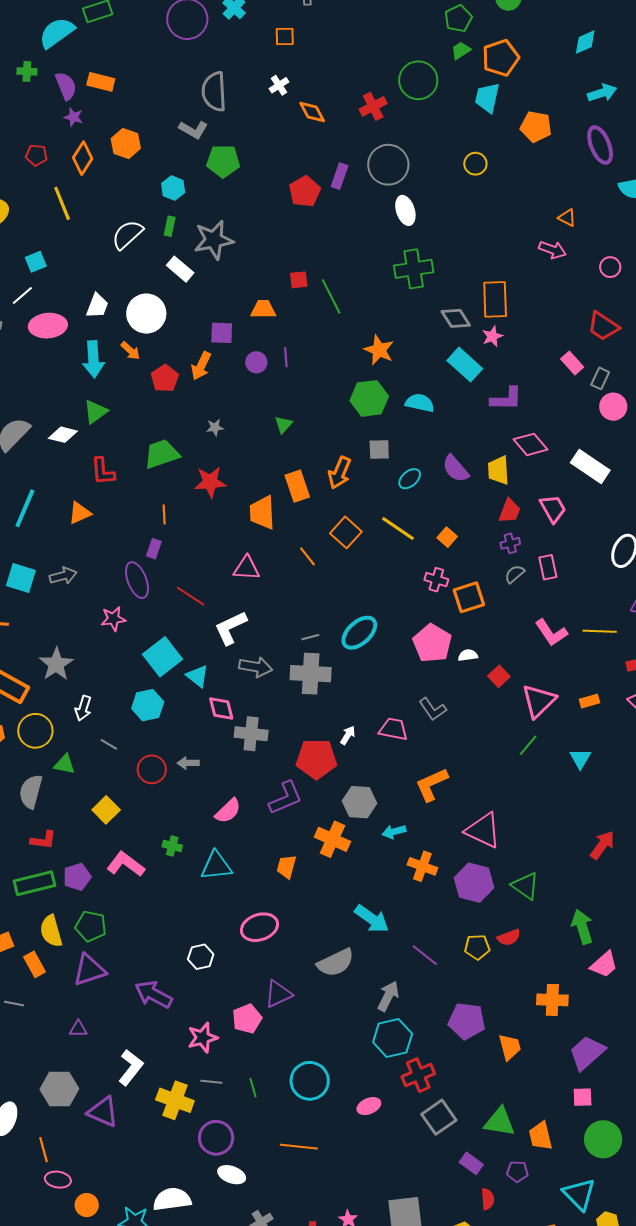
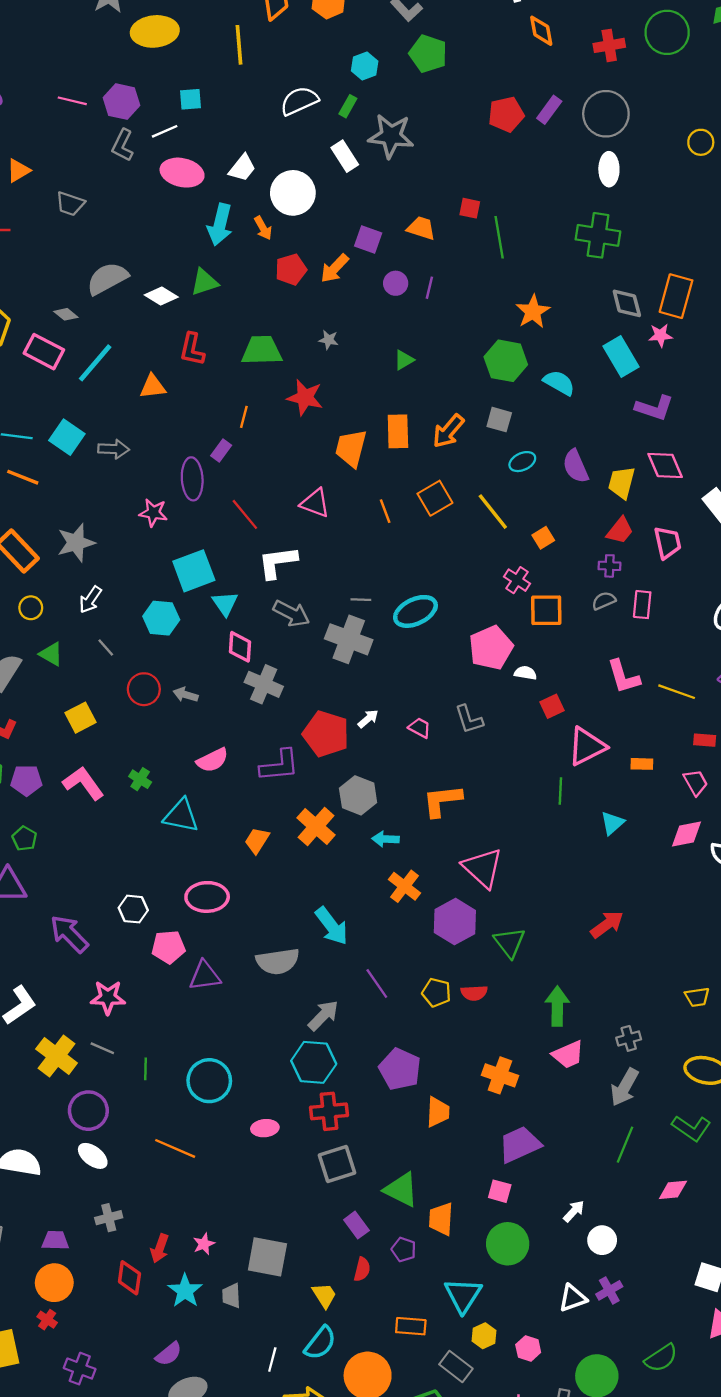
pink trapezoid: (393, 729) -> (420, 728), size x0.7
yellow circle: (35, 731) -> (31, 608), size x0.6
green line: (528, 745) -> (560, 791), turned -55
green pentagon: (91, 926) -> (24, 839), size x0.7
pink pentagon: (247, 1019) -> (168, 947), moved

